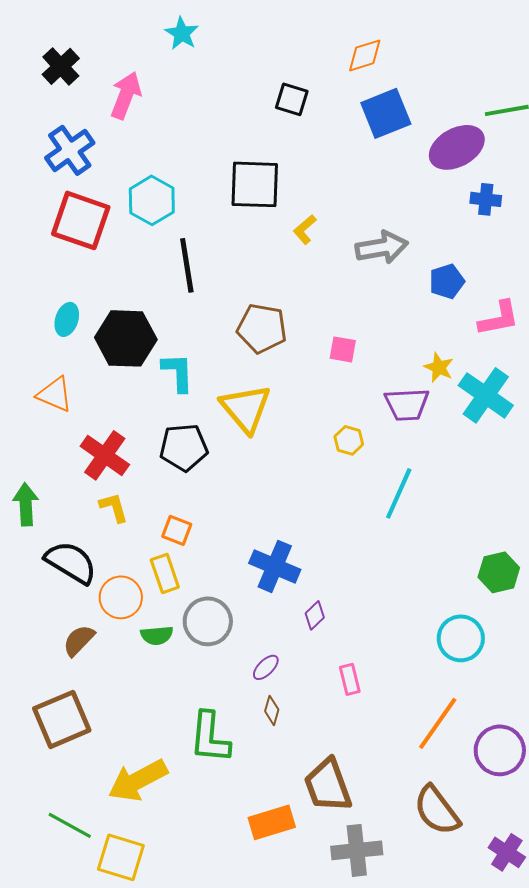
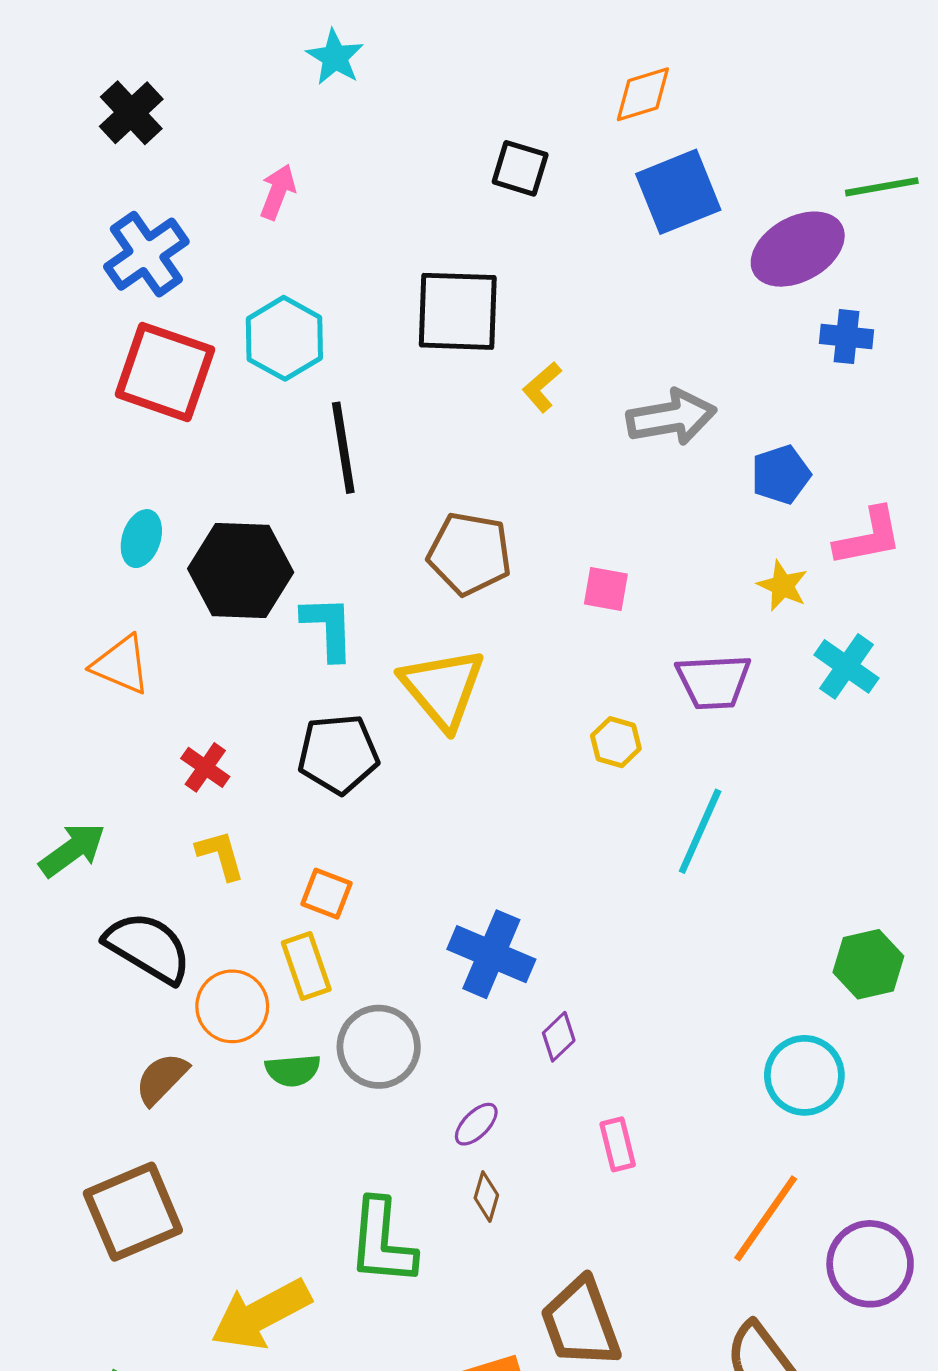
pink arrow: (126, 95) -> (278, 192), moved, size x0.7
yellow star: (439, 367) -> (783, 586), moved
cyan cross: (486, 395) -> (846, 666), size x0.7
red cross: (105, 455) -> (205, 767), size x0.6
green arrow: (26, 504) -> (72, 850), turned 57

